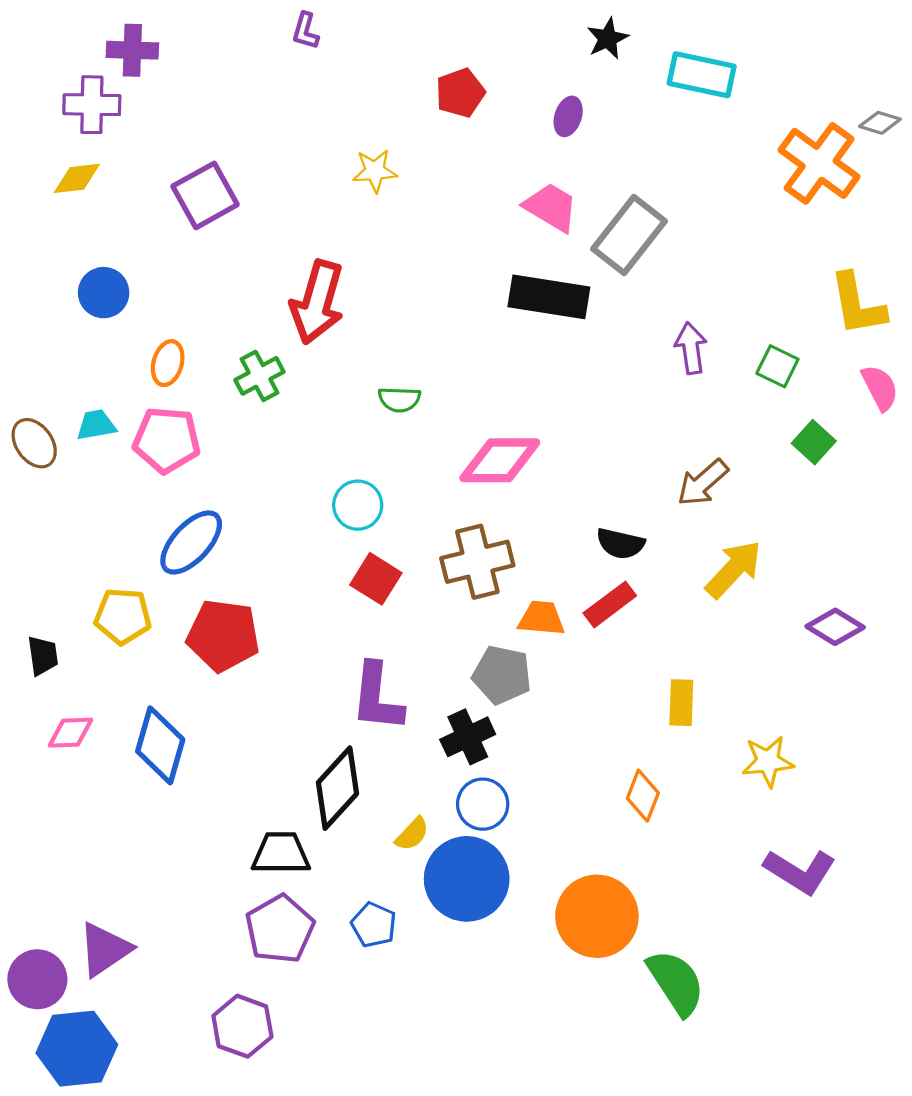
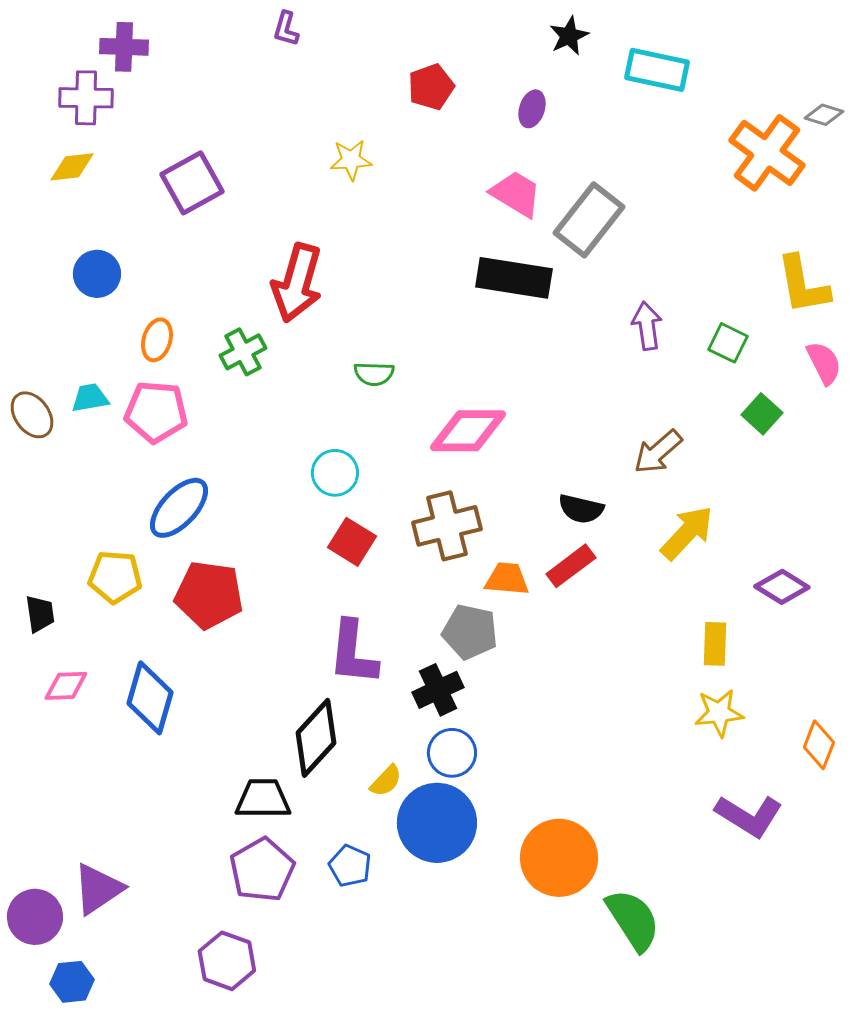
yellow rectangle: (681, 703) -> (715, 644), moved
orange diamond: (643, 796) -> (819, 745), moved
blue hexagon: (77, 1049) -> (72, 982), size x0.6

